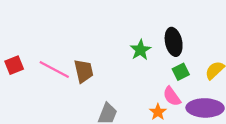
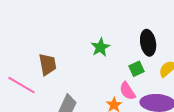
black ellipse: (174, 42) -> (148, 43), moved
pink line: (54, 69) -> (22, 85), moved

